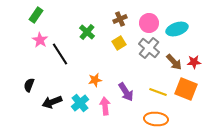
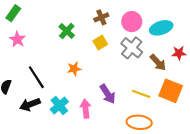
black line: (60, 54) -> (36, 77), moved
red star: (194, 62) -> (179, 53), moved
orange star: (95, 80) -> (74, 69), moved

